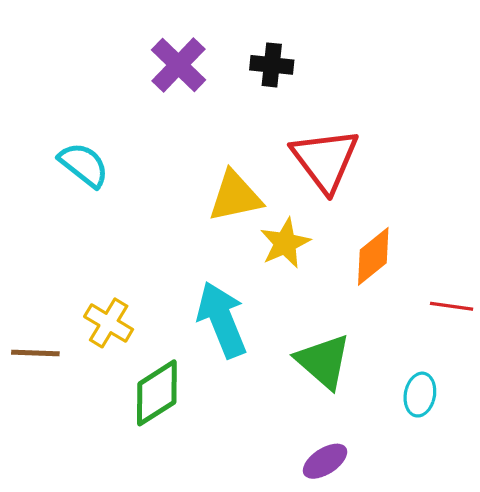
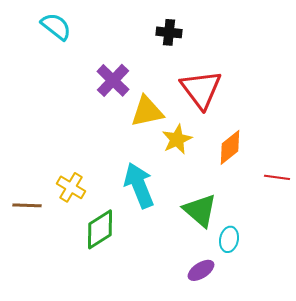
purple cross: (179, 65) -> (113, 80), moved
cyan semicircle: (84, 165) -> (56, 26), moved
cyan ellipse: (420, 395) -> (229, 239), moved

